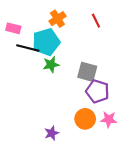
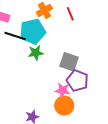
red line: (96, 21) -> (70, 14), moved
pink star: (109, 119) -> (63, 90), moved

